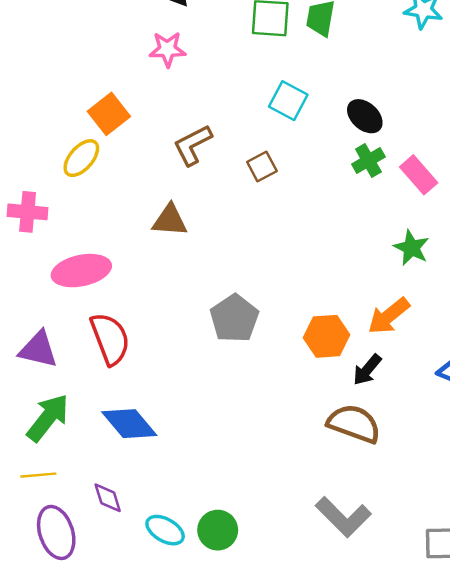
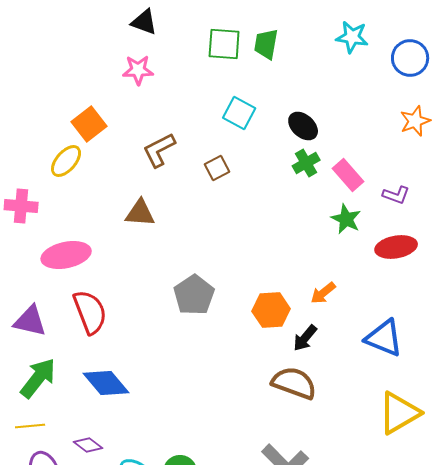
green star: (411, 248) -> (346, 219), moved
orange arrow: (389, 316) -> (323, 293), size x0.7
purple diamond: (108, 498) -> (88, 445), turned -36

